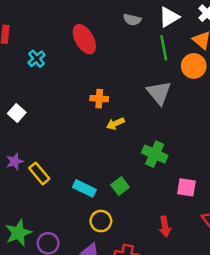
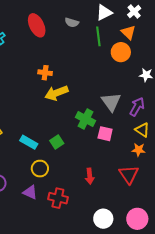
gray semicircle: (132, 20) -> (72, 22), moved
gray triangle: (159, 93) -> (111, 102), moved
yellow arrow: (115, 124) -> (56, 93), size x1.6
pink square: (186, 187) -> (105, 134), moved

